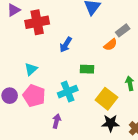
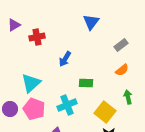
red cross: (37, 22) -> (37, 37), size x0.7
orange semicircle: (110, 45) -> (122, 70), moved
cyan triangle: (31, 69) -> (31, 83), size x1.5

